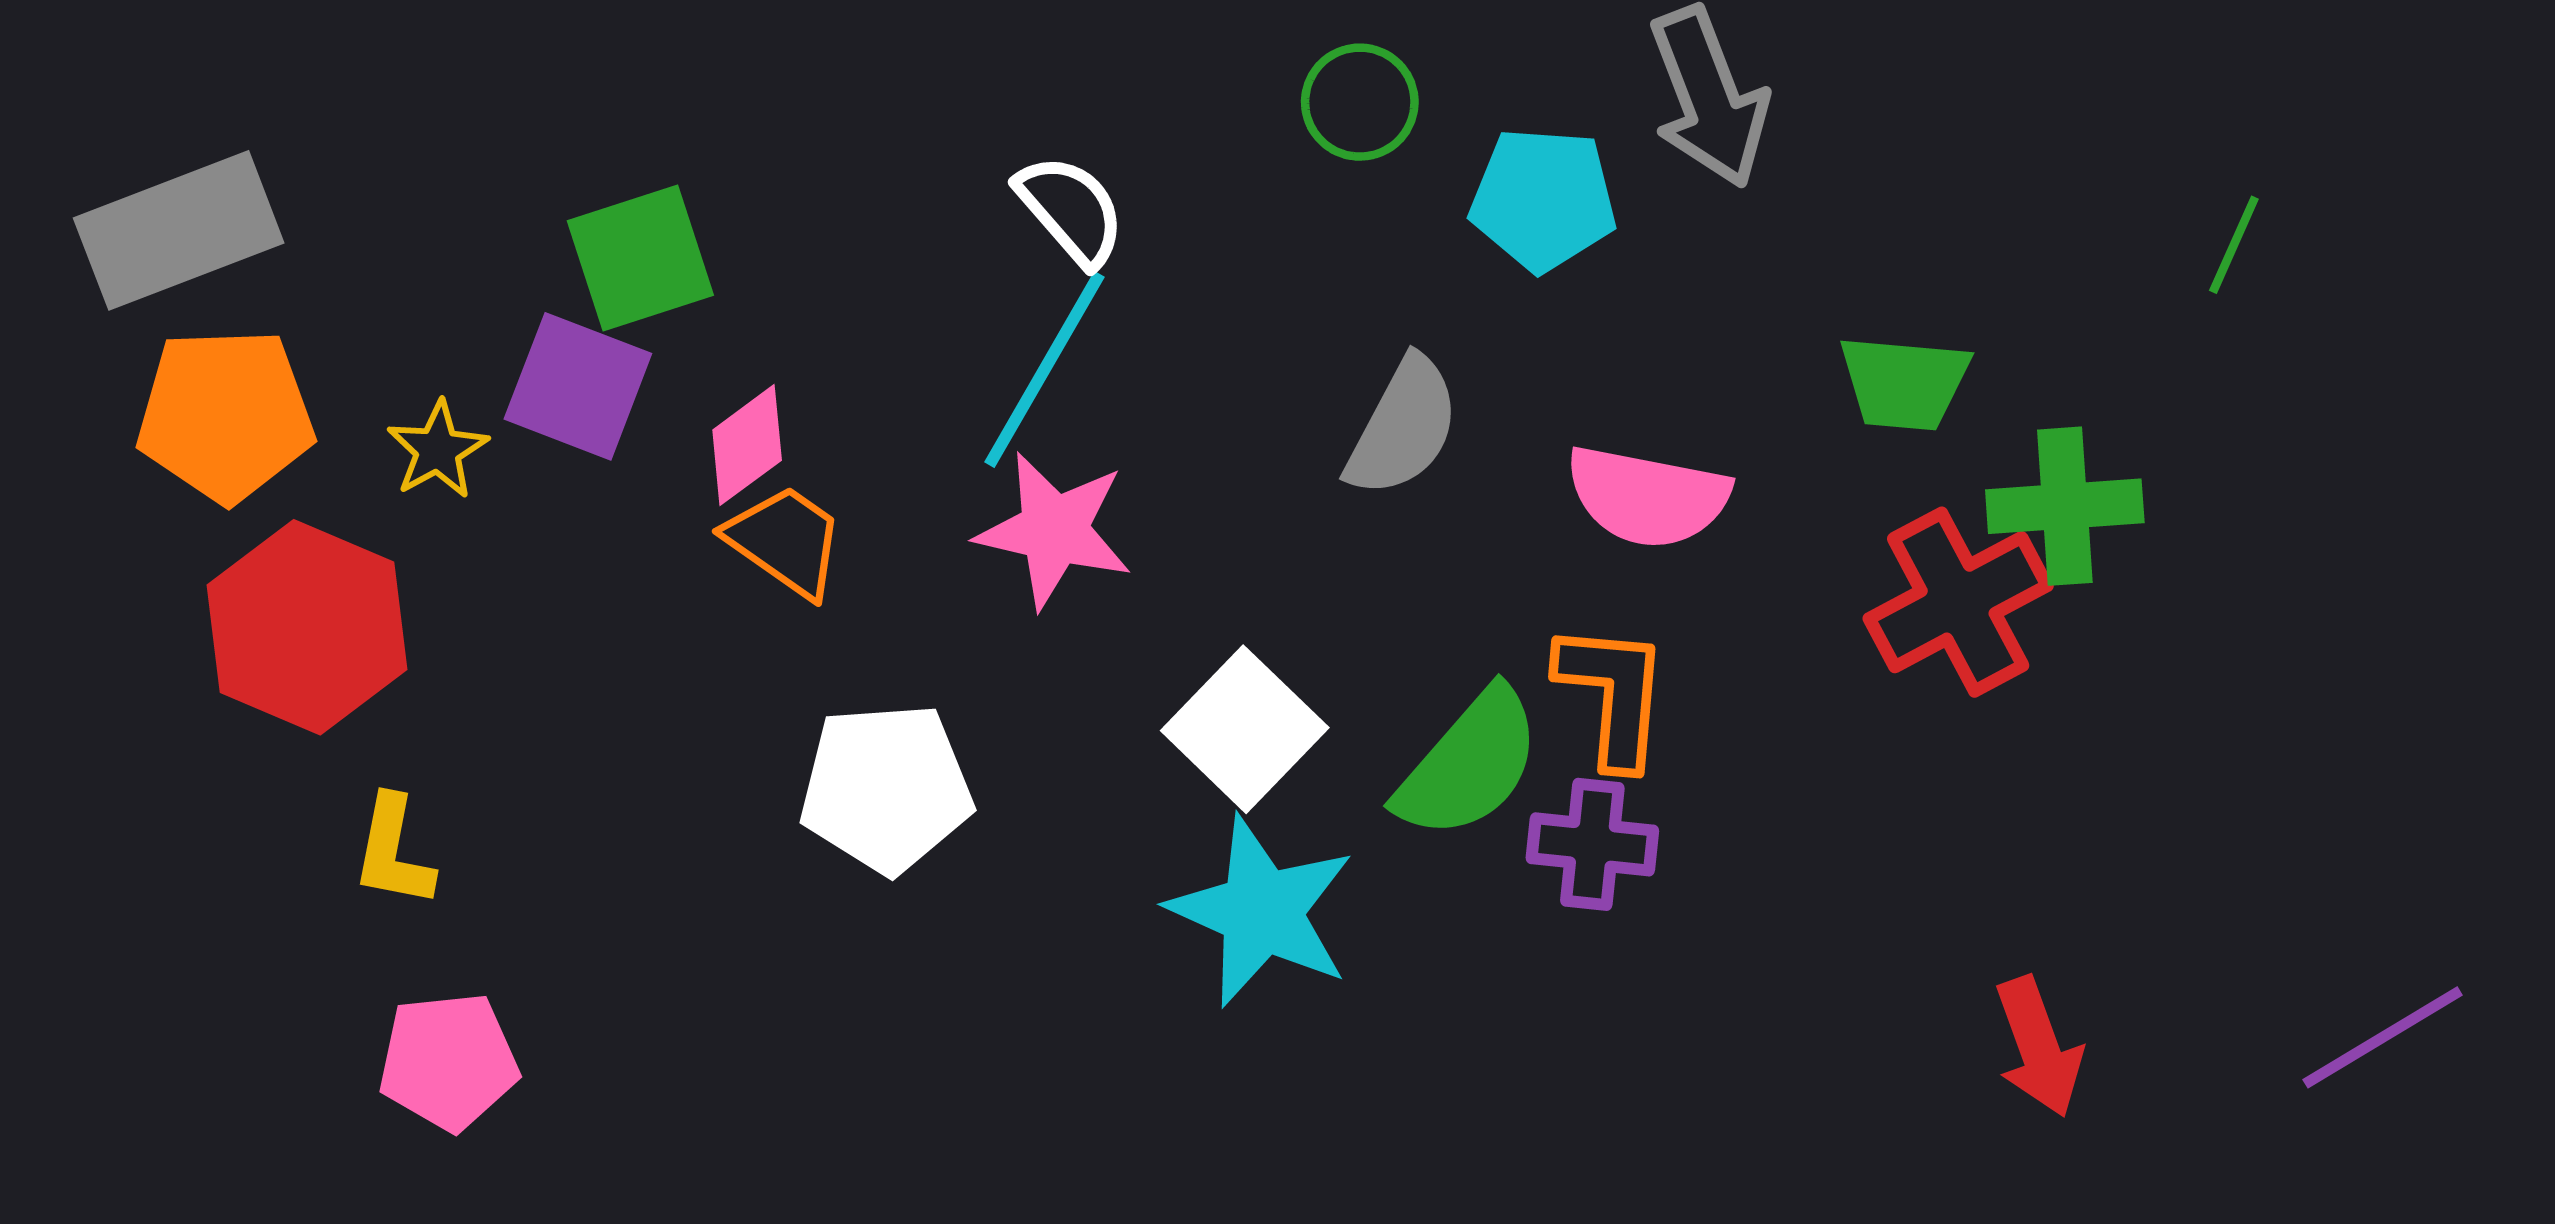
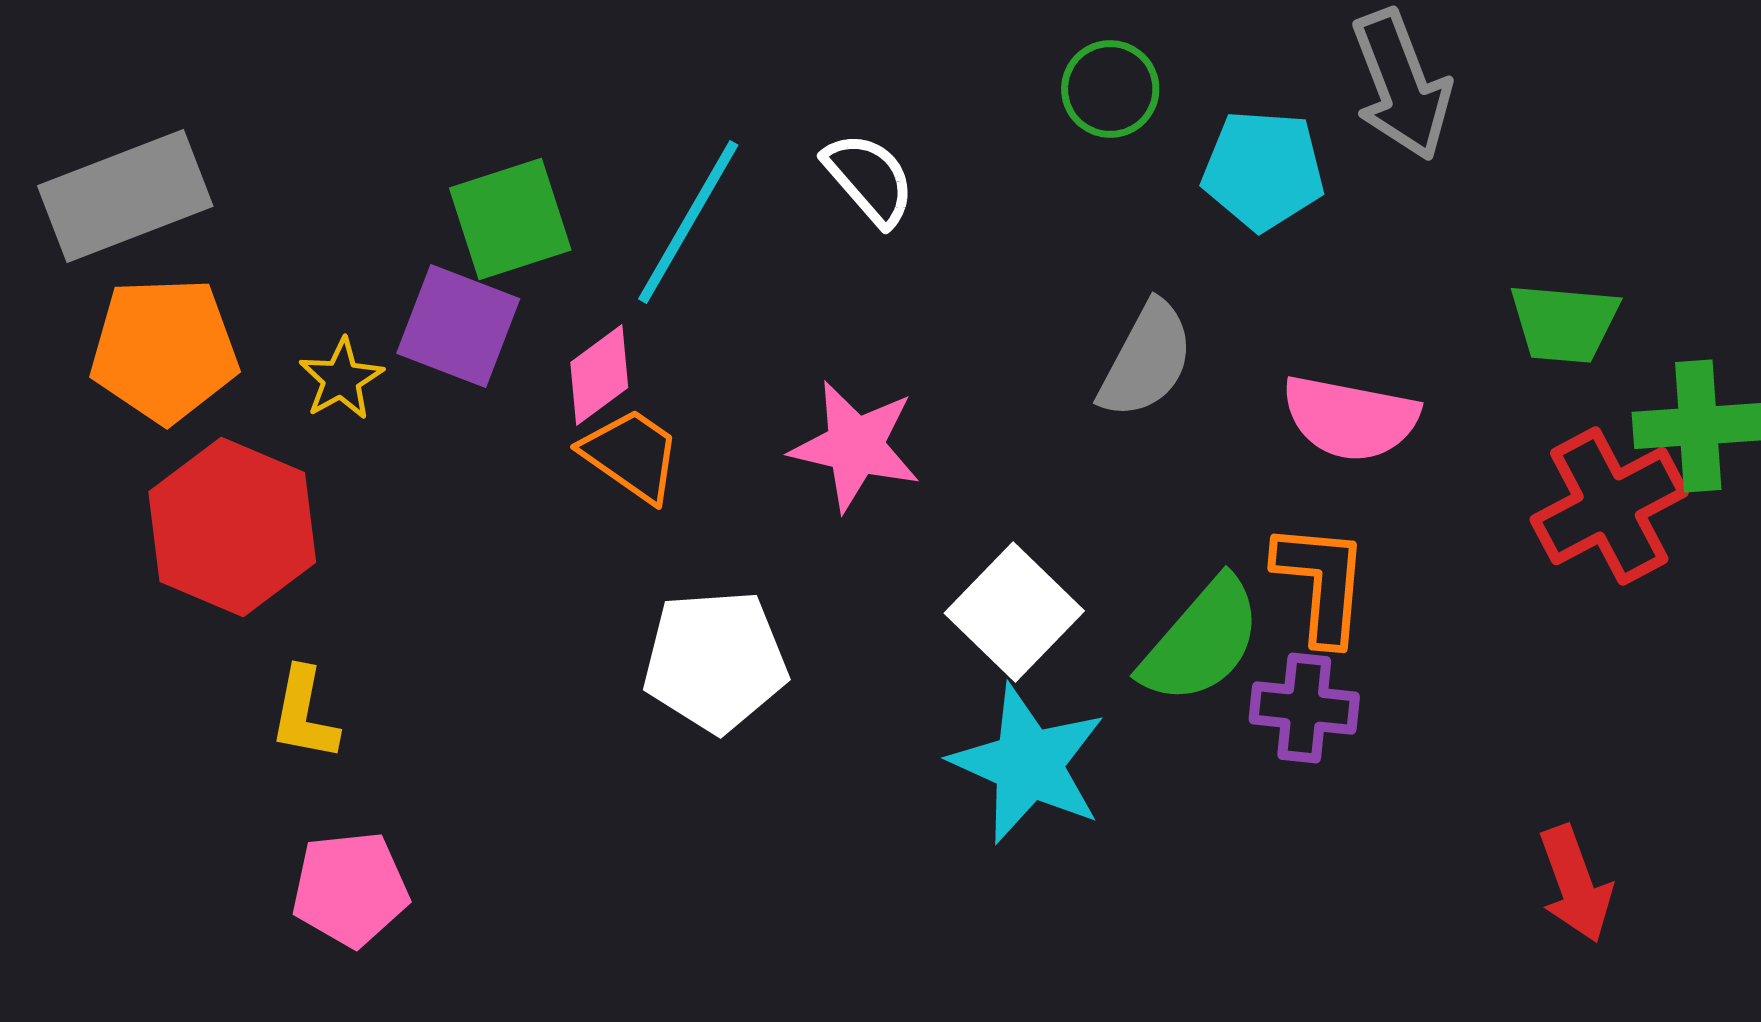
cyan line: (1044, 369) -> (688, 222), moved
red arrow: (2038, 1047) -> (1575, 884), moved

